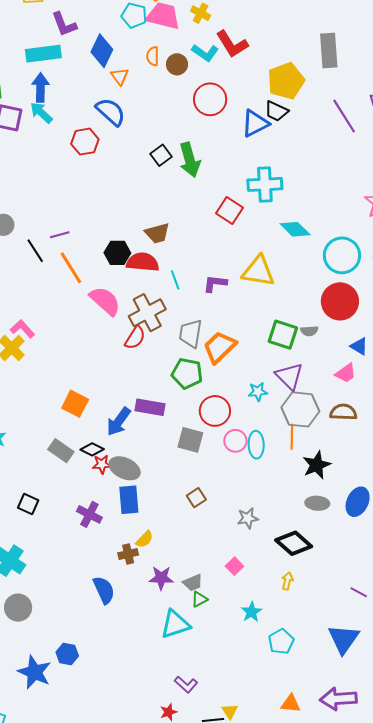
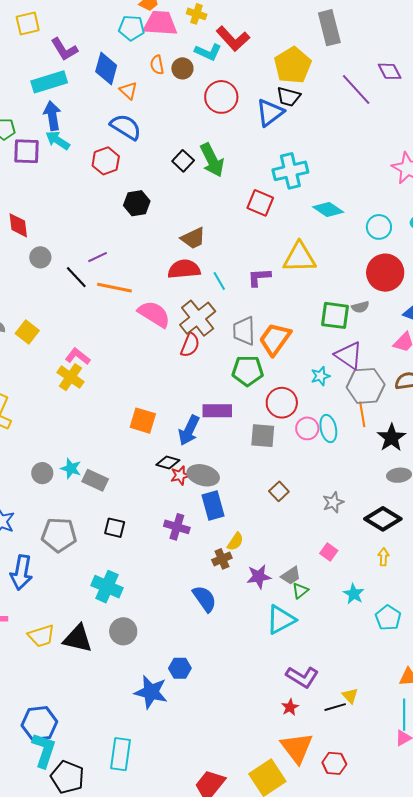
black hexagon: (117, 253) -> (137, 203), moved
cyan circle: (342, 255) -> (379, 227), size x0.7
orange line: (71, 268) -> (114, 288), turned -36
gray rectangle: (61, 451) -> (95, 480), moved
purple L-shape: (186, 684) -> (302, 677), size x1.4

